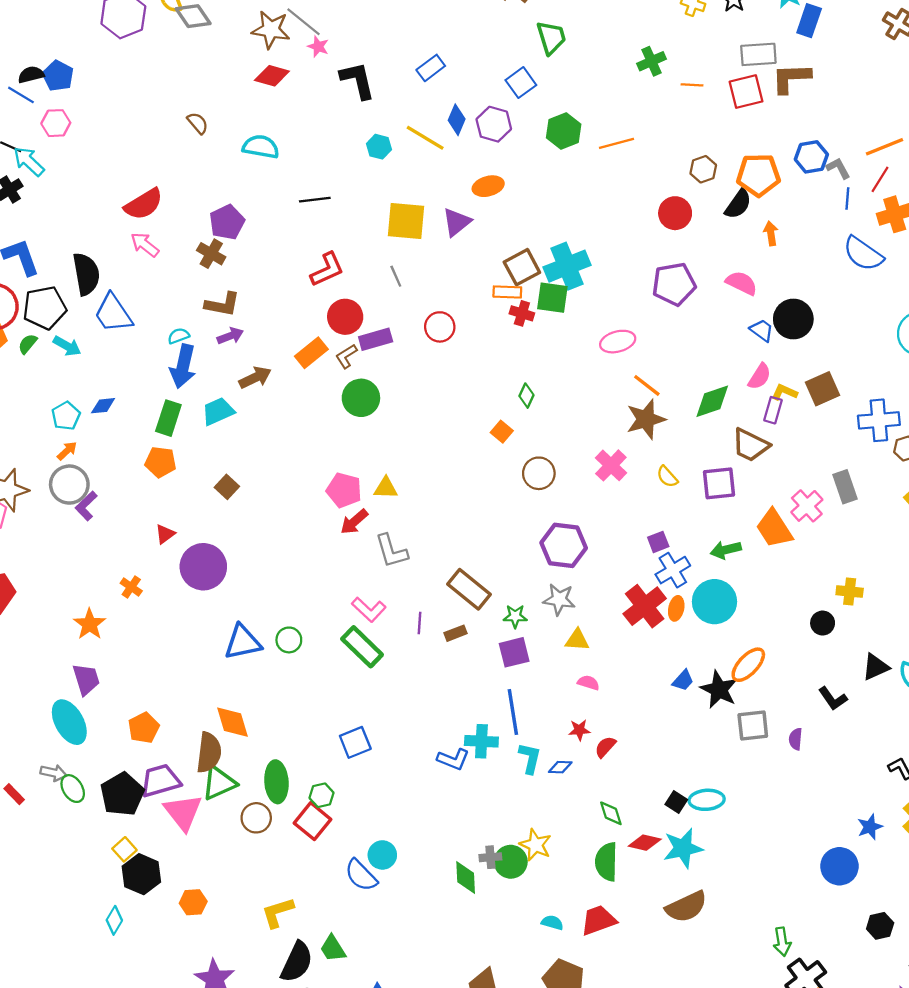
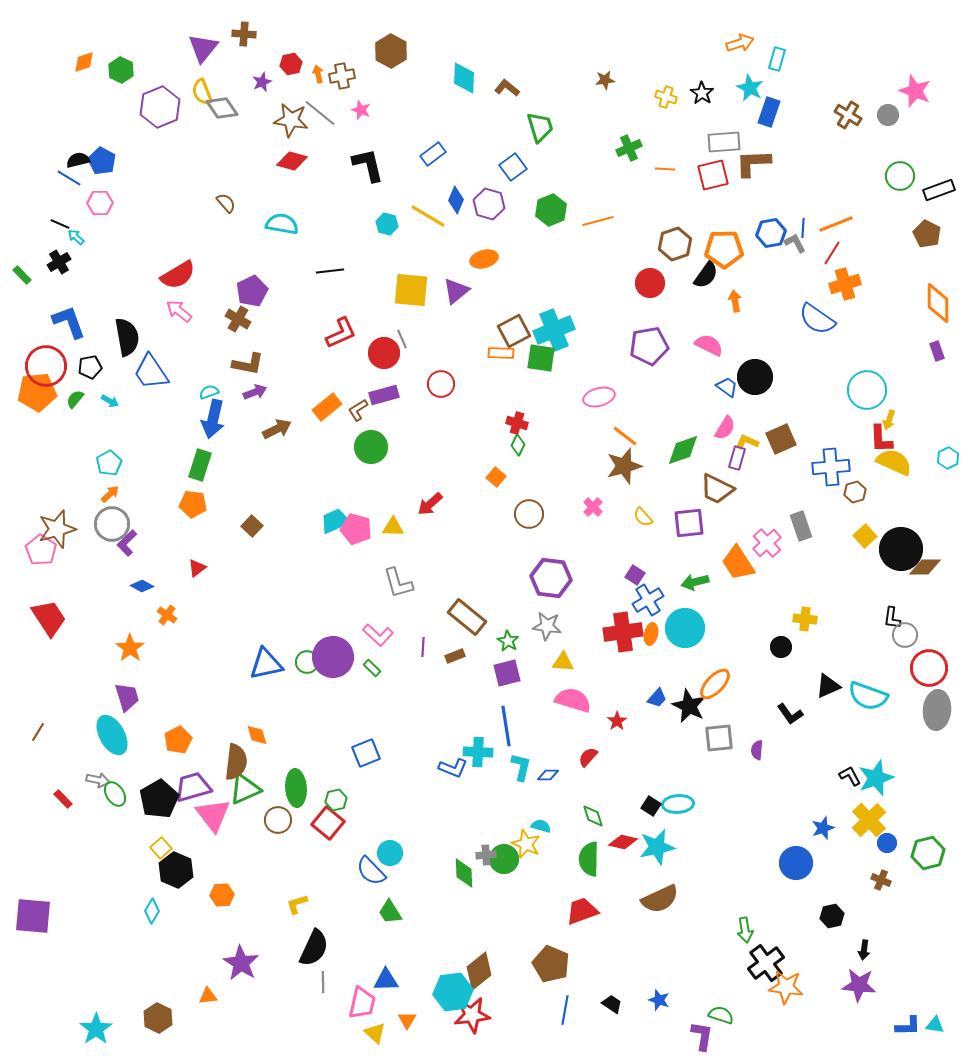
pink star: (318, 47) -> (361, 110), moved
cyan arrow: (29, 161) -> (76, 237), size x0.6
brown hexagon: (703, 169) -> (675, 244), size x1.4
blue line: (847, 199) -> (803, 228), moved
black pentagon: (45, 308) -> (90, 367), size x0.6
red cross: (522, 313) -> (517, 423), moved
red circle: (345, 317) -> (384, 353), moved
cyan arrow: (67, 346) -> (110, 401), size x0.7
blue diamond: (103, 406) -> (142, 586), moved, turned 35
cyan trapezoid: (218, 411) -> (335, 521), moved
pink cross: (611, 465) -> (593, 507), size x0.7
red arrow: (354, 522) -> (430, 504), moved
purple square: (658, 542) -> (635, 575), turned -36
purple circle: (203, 567) -> (333, 657), moved
red cross: (645, 606) -> (623, 632), turned 30
green star: (515, 616) -> (508, 641), turned 30
green rectangle: (362, 647) -> (372, 668), size x0.5
pink semicircle: (588, 683) -> (573, 700), size x1.8
orange diamond: (233, 722) -> (257, 735), size x0.7
red star: (579, 730) -> (617, 721), moved, turned -30
yellow L-shape: (278, 912) -> (297, 904), size x0.7
cyan semicircle: (552, 923) -> (541, 826), moved
green trapezoid: (333, 948) -> (390, 912), moved

